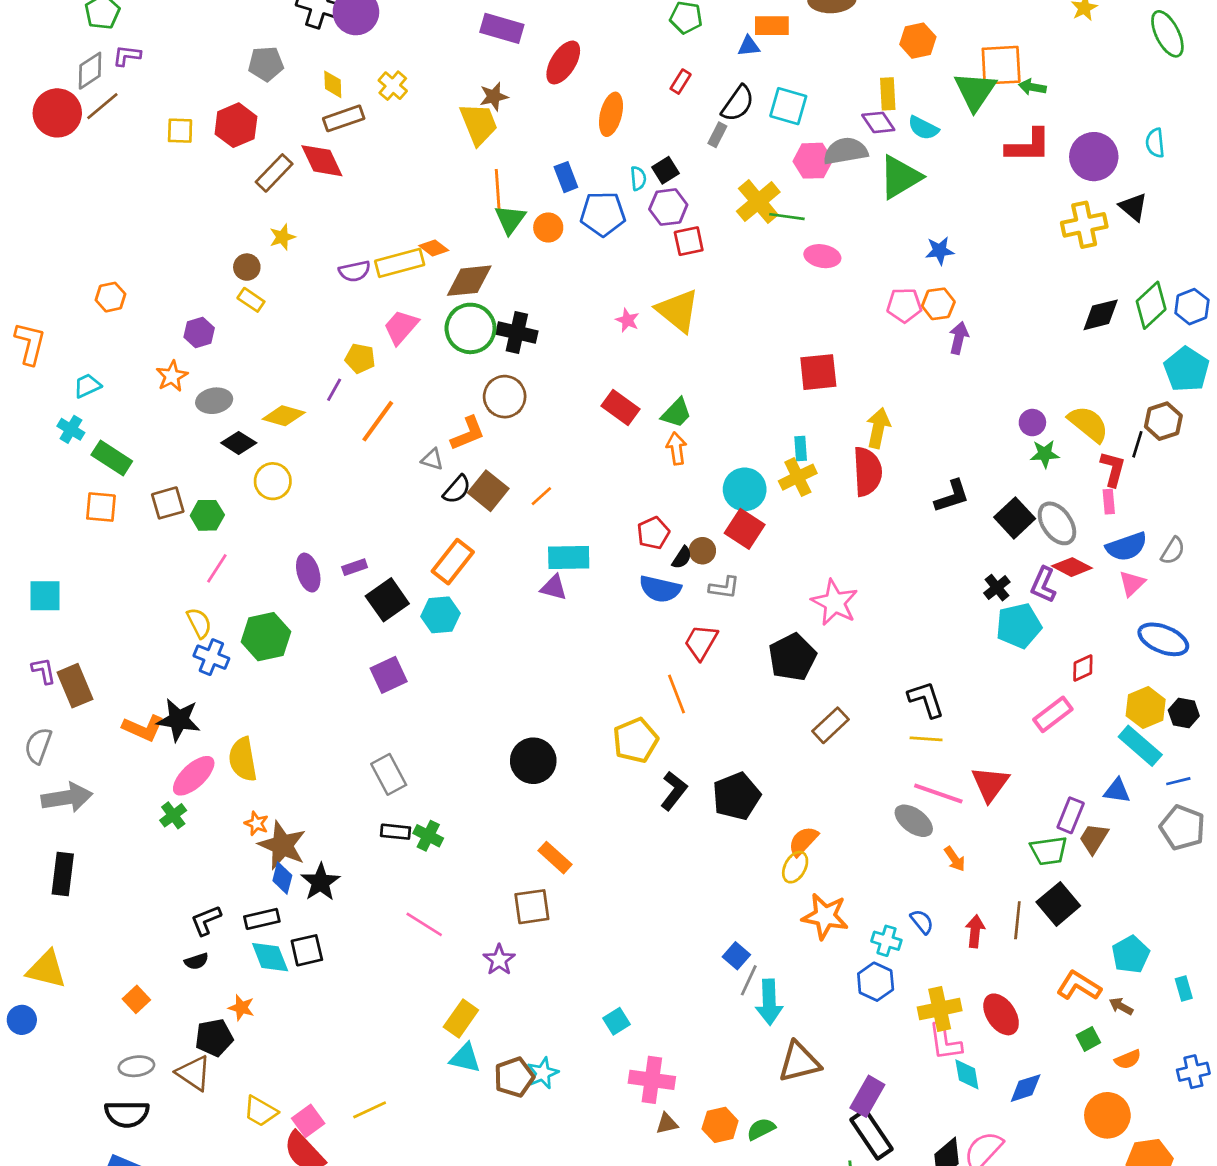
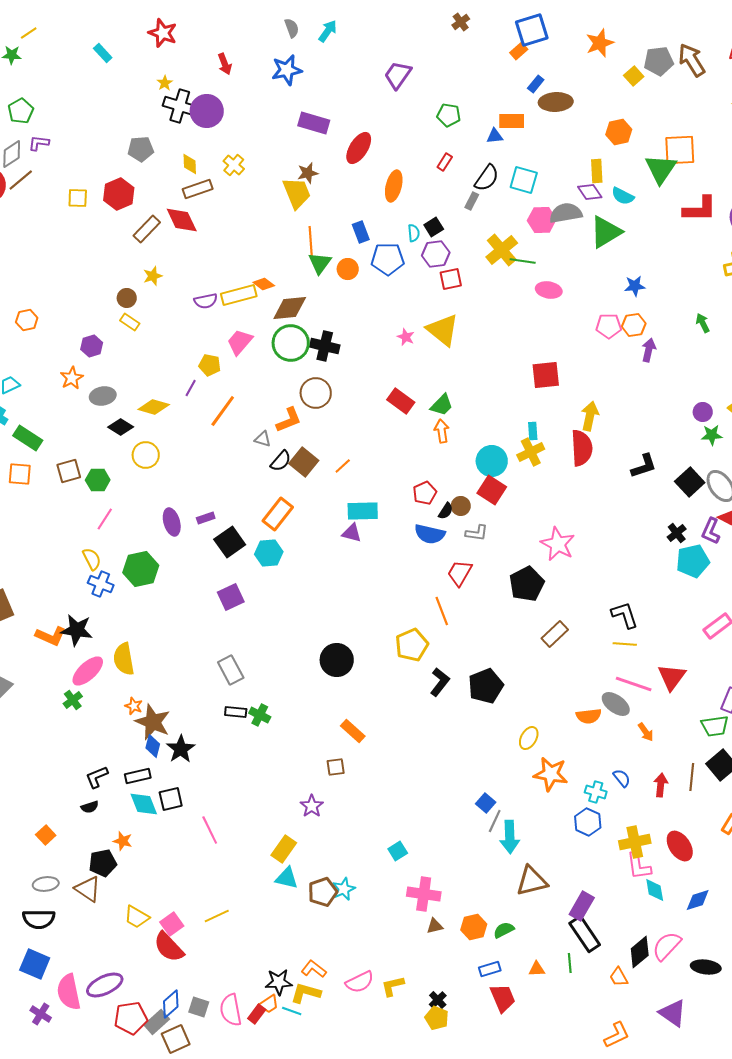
green arrow: (1032, 87) -> (703, 323), moved, turned 54
orange semicircle: (803, 841) -> (589, 716), moved, turned -140
brown square: (532, 907) -> (336, 767), size x0.7
pink line: (424, 924) -> (210, 830), moved, turned 32

